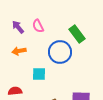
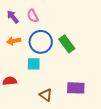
green rectangle: (77, 34) -> (67, 44), moved
blue circle: (60, 52) -> (41, 42), moved

